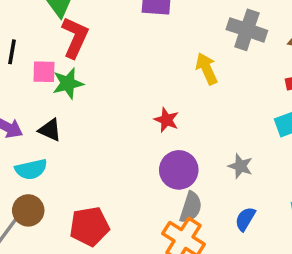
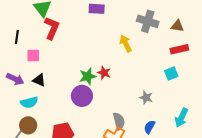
pink square: (44, 72) -> (33, 56), moved
green star: (68, 83) -> (88, 76), moved
purple circle: (179, 170) -> (82, 96), moved
gray semicircle: (191, 207) -> (119, 121), turned -30

